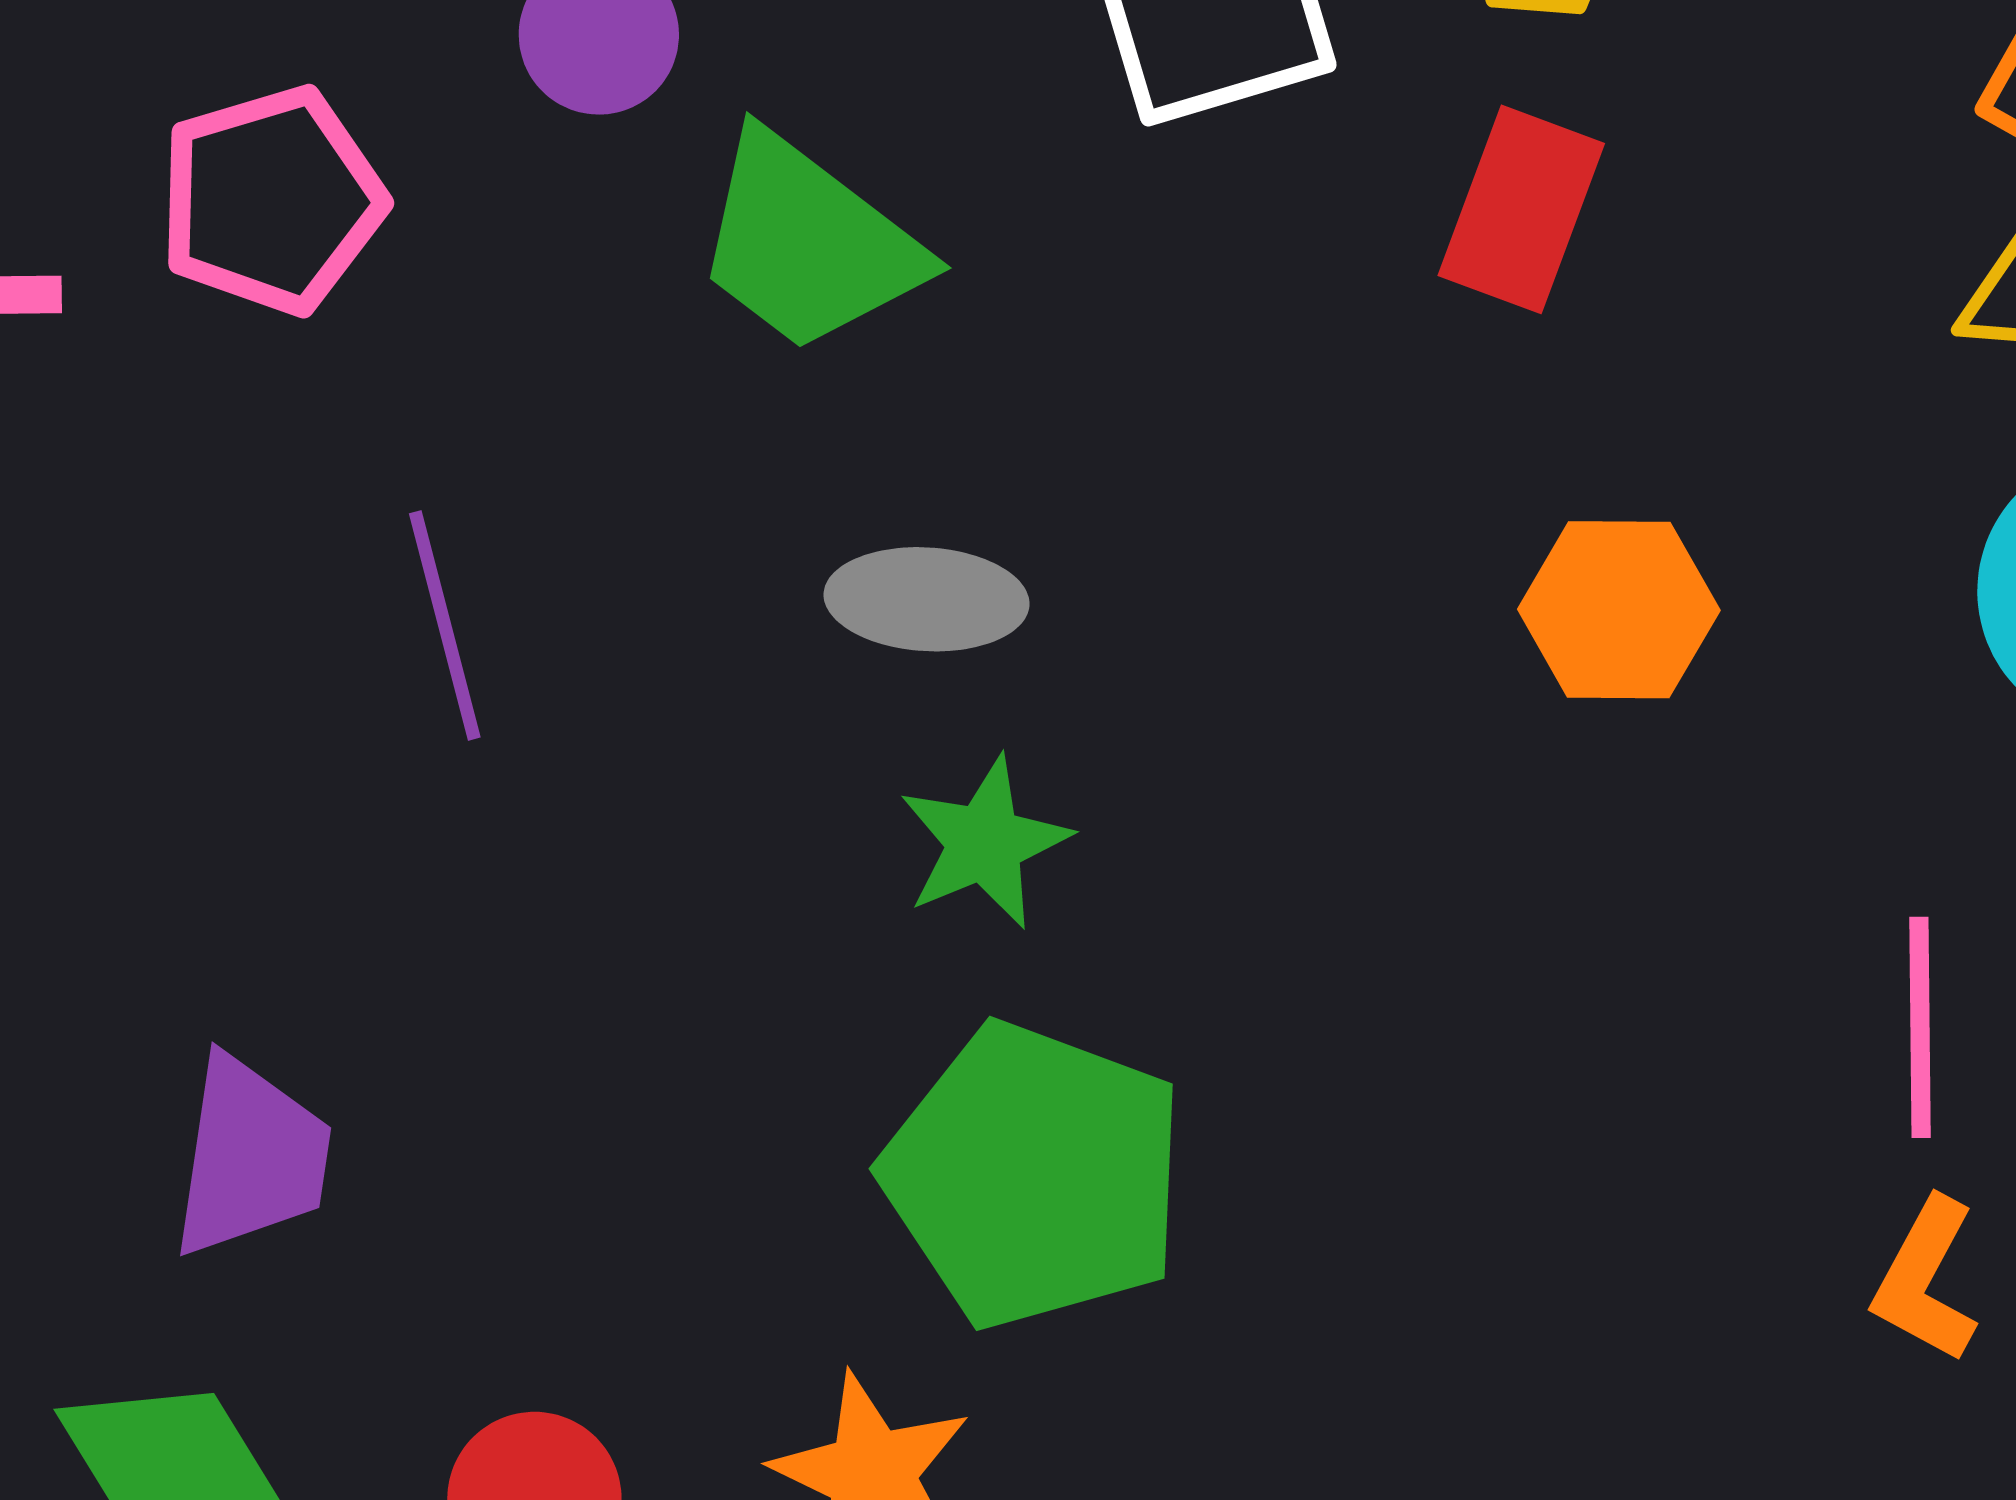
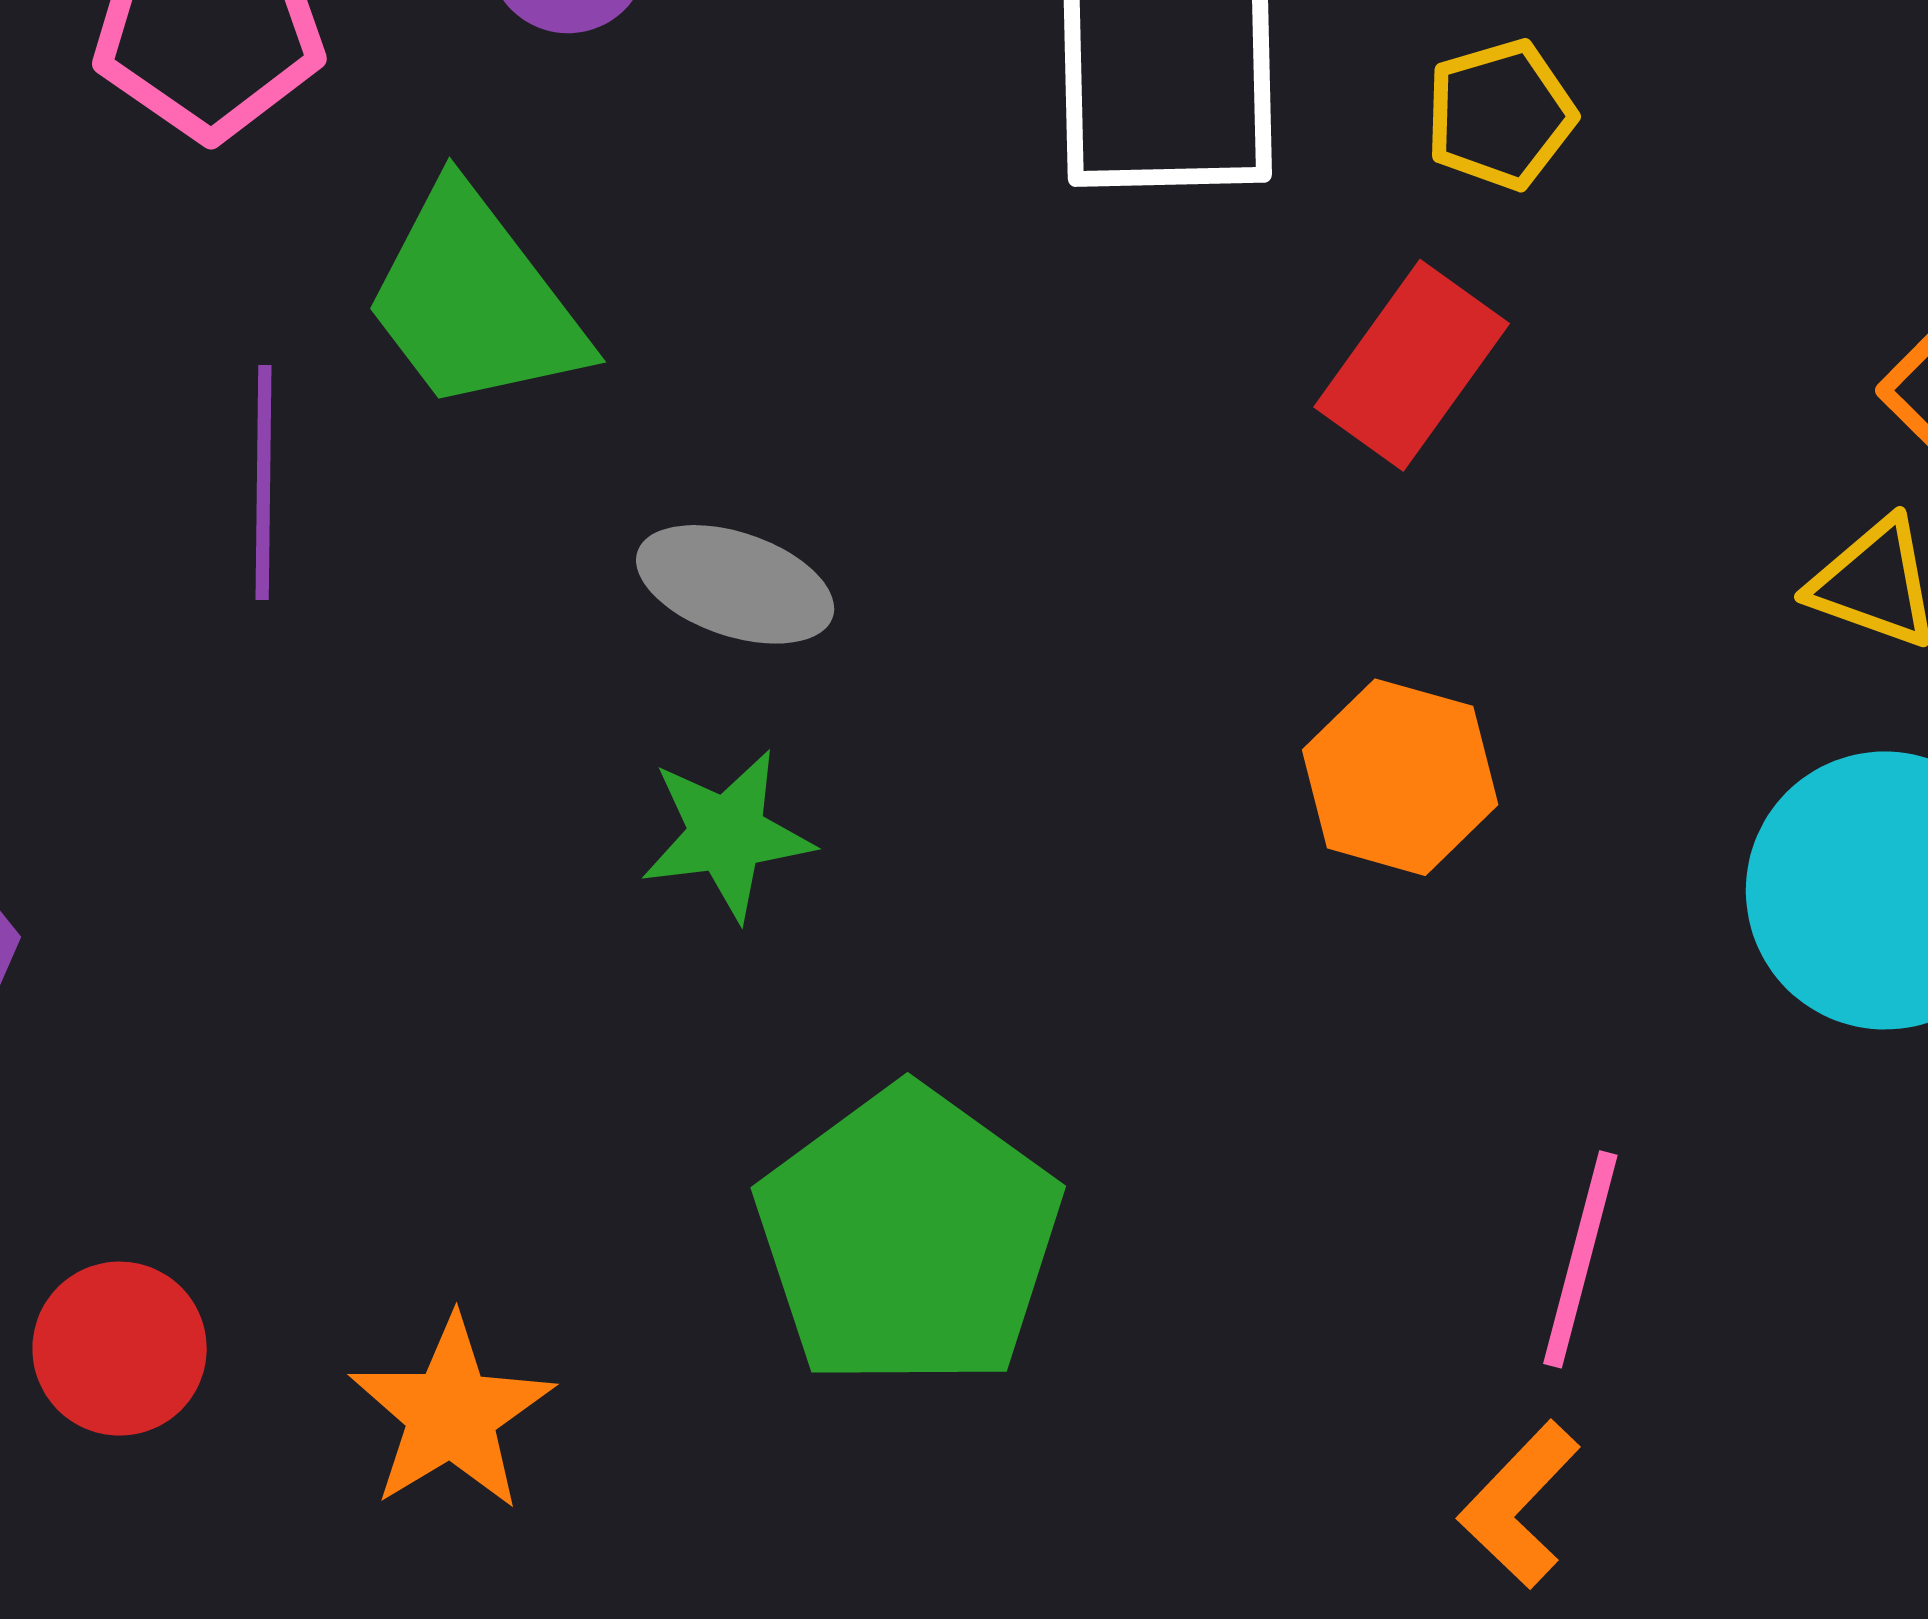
green trapezoid: (808, 243) -> (474, 300), moved
green pentagon: (1034, 1176) -> (908, 1238), moved

